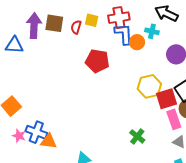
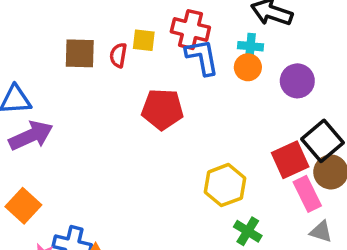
red cross: (119, 18) -> (190, 30), turned 30
purple arrow: (34, 26) -> (31, 136), moved, turned 70
orange circle: (137, 42) -> (248, 67), moved
yellow hexagon: (149, 86) -> (225, 185), moved

